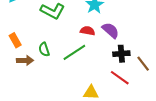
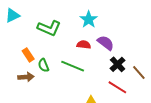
orange rectangle: (15, 40) -> (28, 55), moved
green line: (74, 52) -> (73, 66), turned 60
black cross: (121, 54) -> (118, 64), turned -35

